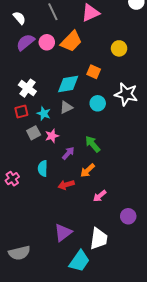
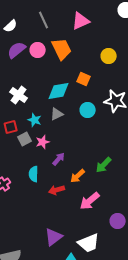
white semicircle: (19, 18) -> (11, 26), turned 88
orange trapezoid: (71, 41) -> (62, 49), turned -70
red square: (21, 111) -> (11, 127), moved
green arrow: (93, 144) -> (104, 165), moved, turned -96
pink arrow: (100, 196) -> (90, 201), size x1.5
white trapezoid: (99, 239) -> (89, 243), turned 60

